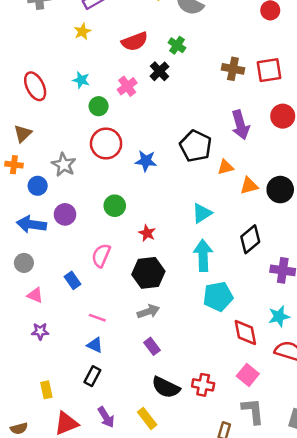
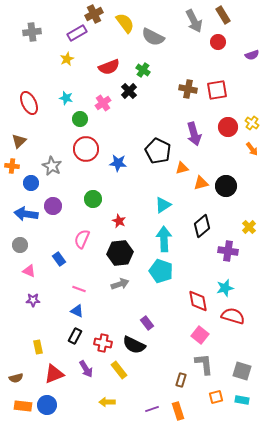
cyan pentagon: (218, 297) -> (161, 271), moved, turned 30
purple rectangle: (152, 346) -> (147, 323), moved
red cross: (203, 385) -> (103, 343), moved

